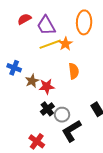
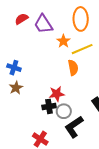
yellow line: (50, 44) -> (82, 49), moved
brown star: (32, 81) -> (16, 88), moved
red star: (47, 87) -> (57, 94), moved
black cross: (47, 109) -> (49, 106), turned 32

